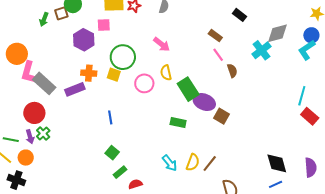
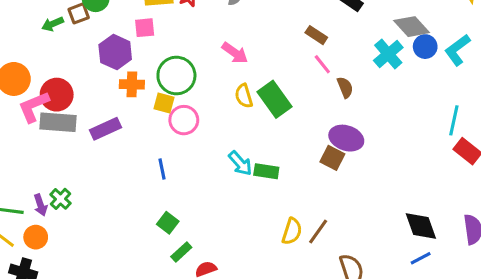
green arrow: (44, 19) -> (53, 24), turned 48
gray diamond: (278, 33) -> (412, 27), turned 65
blue circle: (311, 35) -> (425, 47), moved
pink L-shape: (29, 73) -> (34, 107), turned 55
orange cross: (89, 73) -> (132, 84), moved
gray rectangle: (44, 83) -> (58, 122), turned -35
pink circle: (144, 83) -> (184, 120), moved
green rectangle: (188, 89) -> (274, 99), moved
purple ellipse: (204, 102) -> (346, 138), moved
red circle: (34, 113) -> (57, 95), moved
cyan arrow: (170, 163) -> (240, 163), moved

